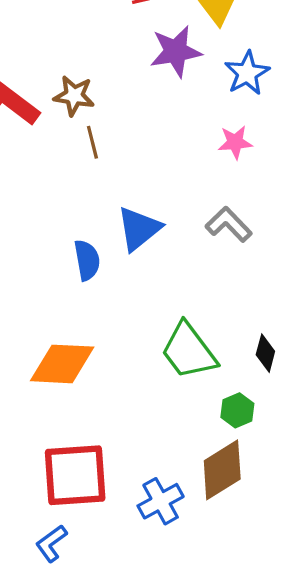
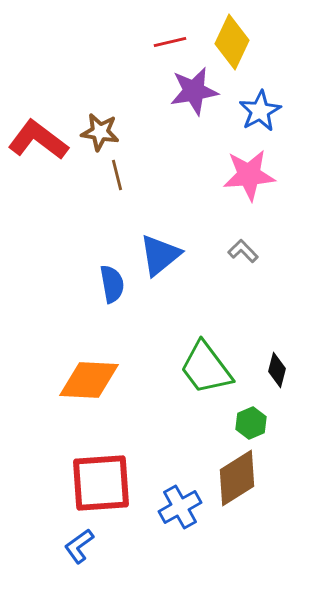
pink star: (235, 142) -> (249, 175), size x1.6
gray L-shape: (229, 224) -> (243, 251), size x0.7

